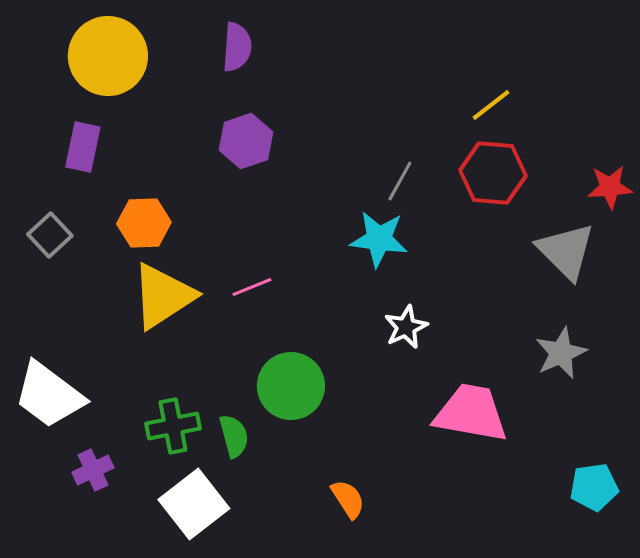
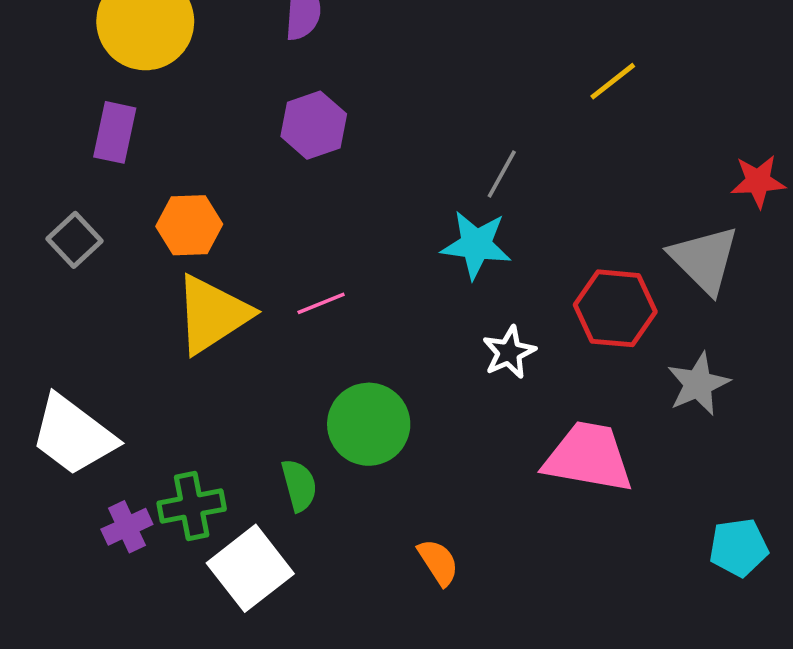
red hexagon: (493, 173) -> (615, 308), moved
green cross: (173, 426) -> (192, 506), moved

